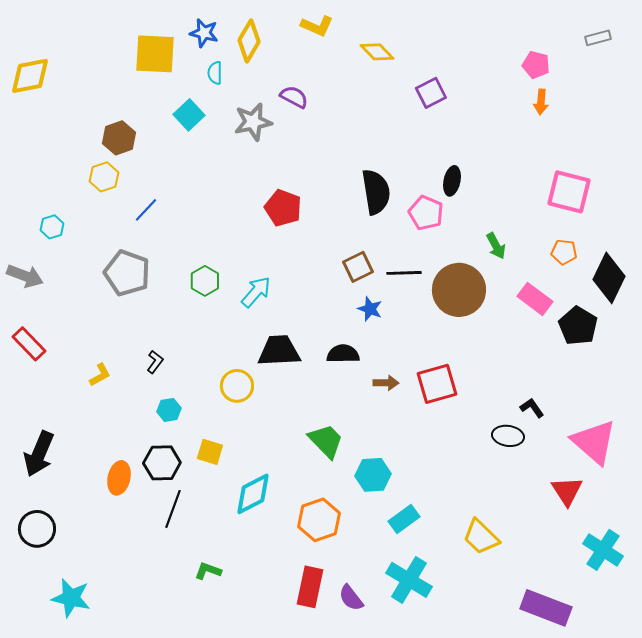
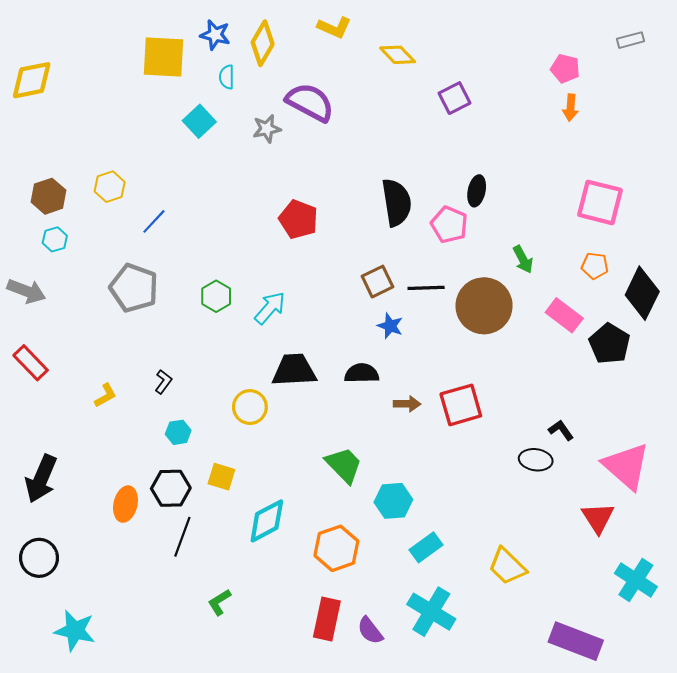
purple semicircle: (294, 97) -> (310, 102), size x1.6
gray star: (253, 122) -> (267, 129), size x0.7
brown hexagon: (119, 138) -> (49, 196), moved
green L-shape: (208, 571) -> (219, 602), turned -52

